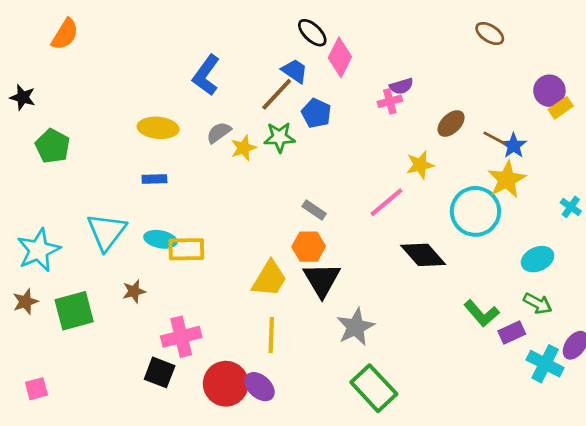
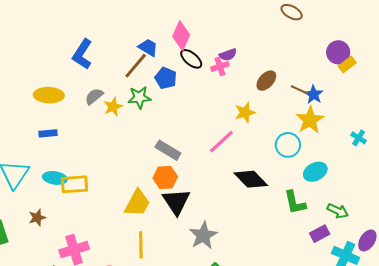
black ellipse: (312, 33) -> (191, 59), moved
gray rectangle: (314, 210) -> (168, 150), size x1.4
cyan circle: (475, 211) -> (288, 145), size x0.7
cyan ellipse: (538, 259) -> (315, 172), moved
green L-shape: (482, 313) -> (295, 203), moved, turned 32

